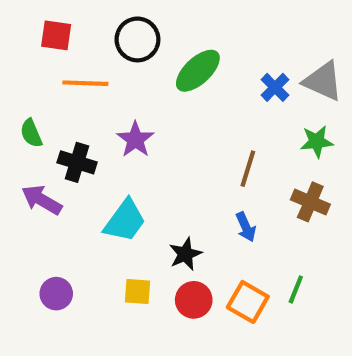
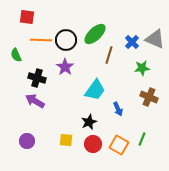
black circle: (137, 39) -> (66, 40), moved
green semicircle: (31, 133) -> (16, 55), moved
green star: (317, 142) -> (142, 68), moved
brown line: (248, 169) -> (109, 55), moved
purple arrow: (42, 200) -> (35, 101), moved
cyan trapezoid: (125, 221) -> (95, 90), moved

